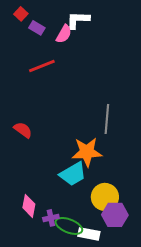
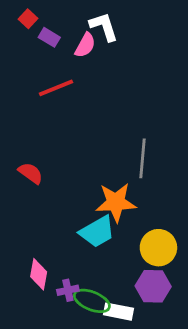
white L-shape: (78, 20) -> (104, 27), turned 70
yellow circle: (105, 197) -> (158, 248), moved

